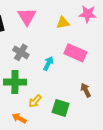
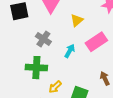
yellow triangle: (63, 23) -> (77, 20), moved, turned -32
pink rectangle: (75, 53) -> (96, 42), turned -60

